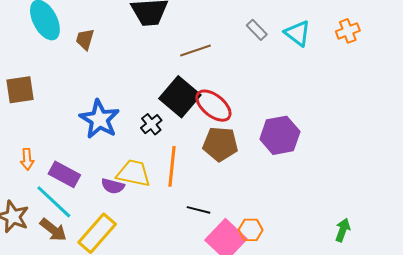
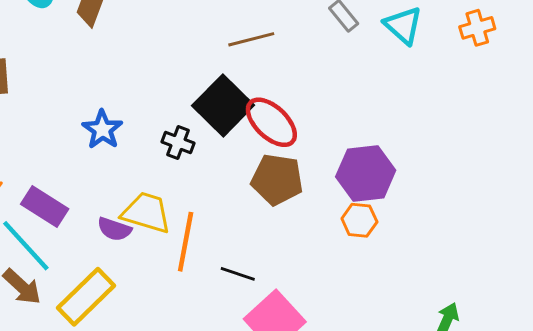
blue star: (100, 119) -> (102, 129), size x0.7
black cross: (151, 124) -> (178, 143), turned -35
orange line: (172, 166) -> (186, 242), moved
orange hexagon: (251, 230) -> (359, 220), moved

